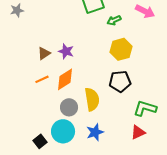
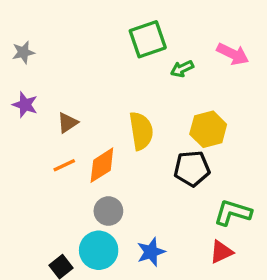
yellow hexagon: (121, 49) -> (208, 129), moved
purple star: (66, 51) -> (25, 105), moved
yellow semicircle: (92, 99) -> (141, 131), moved

